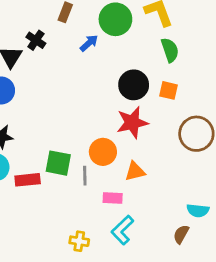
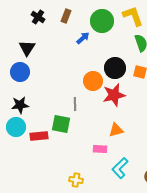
black cross: (36, 40) -> (38, 17), moved
orange circle: (103, 152) -> (93, 81), moved
gray line: (85, 176) -> (75, 104), moved
cyan L-shape: (122, 230) -> (120, 168), moved

